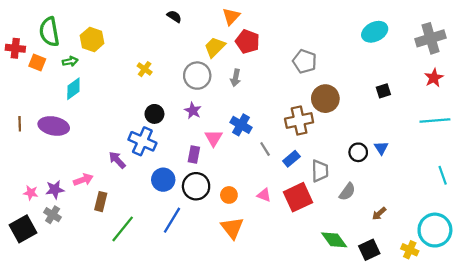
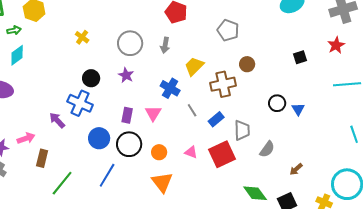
yellow trapezoid: (215, 47) -> (194, 66), moved
red star: (434, 78) -> (336, 45), moved
brown circle: (325, 99) -> (247, 64), size x0.6
pink triangle: (214, 138) -> (153, 113), moved
black circle: (358, 152) -> (277, 103), moved

